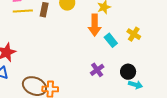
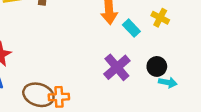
purple cross: (97, 70) -> (117, 67), size x1.5

